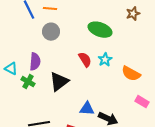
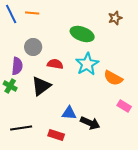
gray circle: (51, 32) -> (33, 47), moved
red semicircle: (85, 60) -> (55, 64), moved, turned -49
cyan star: (105, 60) -> (87, 64), size x1.6

